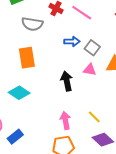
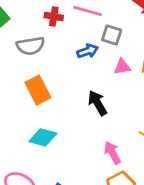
gray square: (92, 48) -> (112, 35), moved
pink triangle: (90, 70) -> (122, 67), moved

